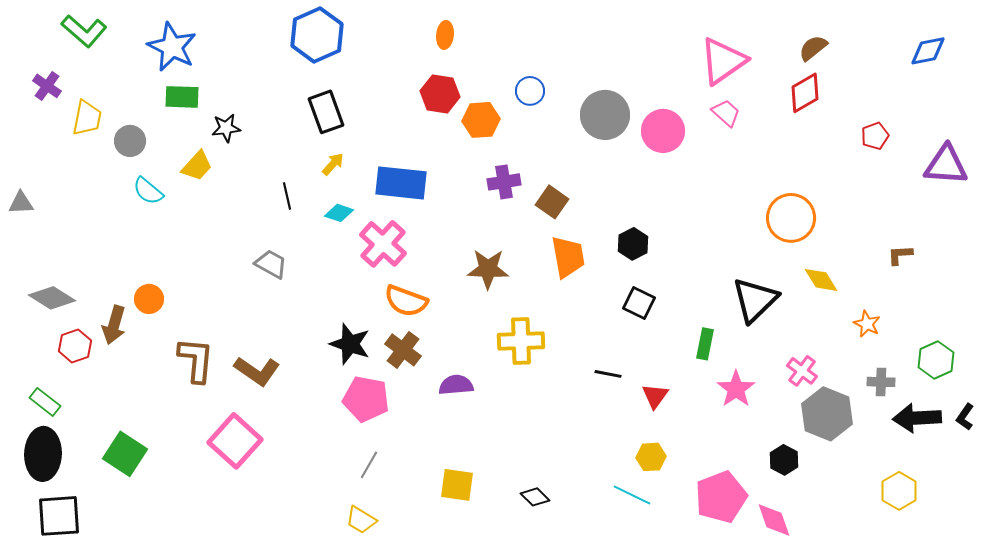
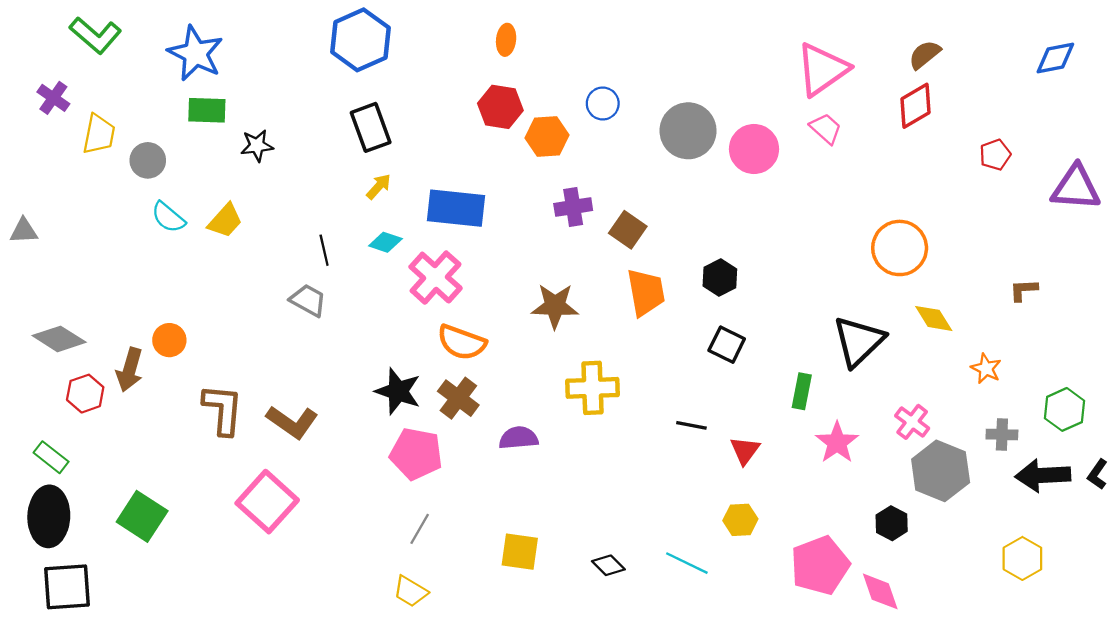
yellow trapezoid: (197, 166) -> (225, 221), moved
black line: (287, 196) -> (324, 250), moved
cyan line: (632, 495) -> (687, 563), moved

